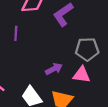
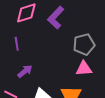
purple arrow: (54, 69) -> (25, 71), moved

